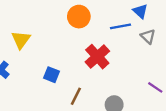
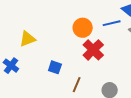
orange circle: (79, 17) -> (83, 28), moved
yellow triangle: (21, 40) -> (27, 39), turned 36

